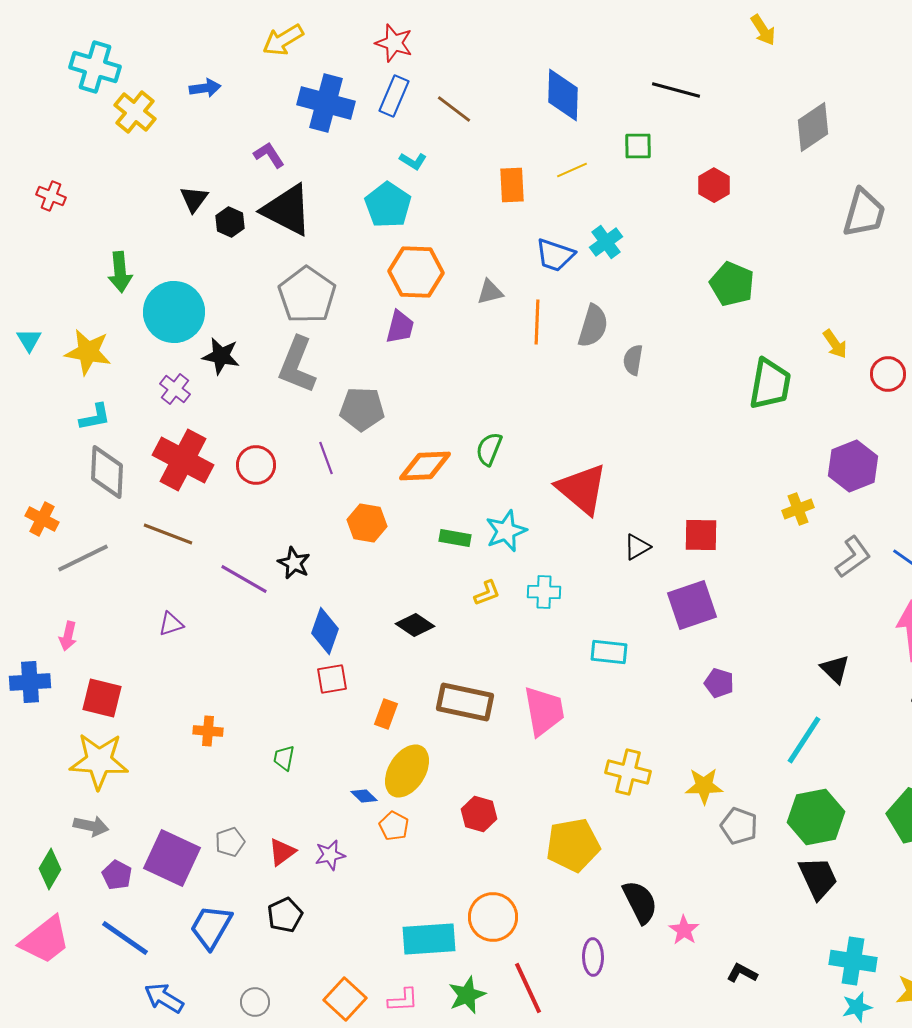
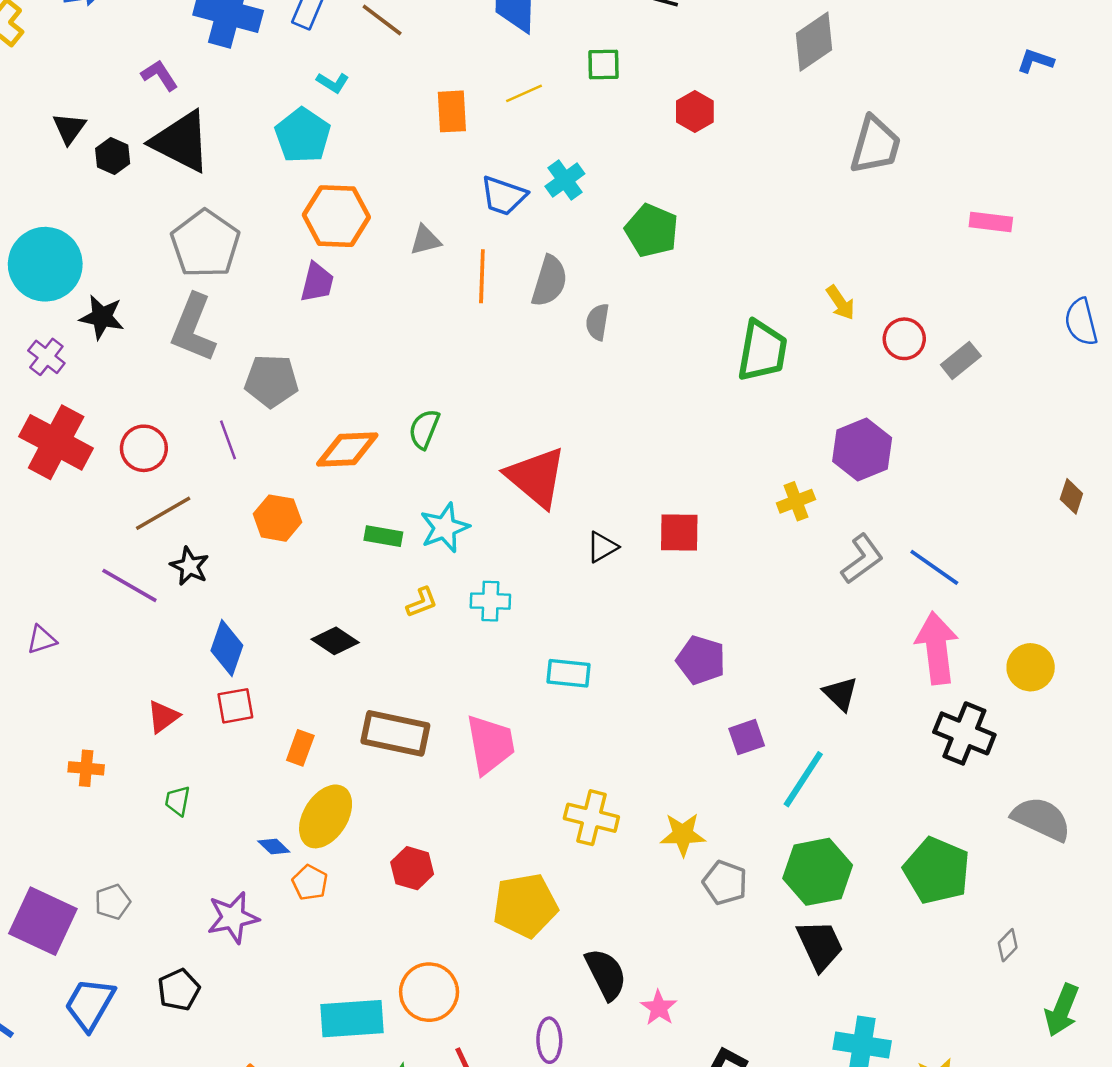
green pentagon: (732, 284) -> (652, 231), moved
brown line: (168, 534) -> (163, 513), moved, turned -51
purple square: (692, 605) -> (747, 737), moved, size x0.6
purple pentagon: (719, 683) -> (701, 660), moved, size x1.4
red triangle: (282, 852) -> (163, 717), moved
purple star: (330, 855) -> (233, 918), size x1.4

